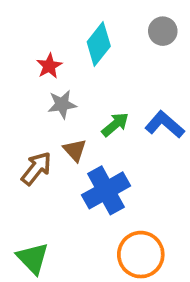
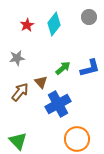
red star: (49, 66) -> (27, 25), moved
gray star: (62, 104) -> (17, 58), moved
blue L-shape: (165, 125) -> (90, 68), turned 125

